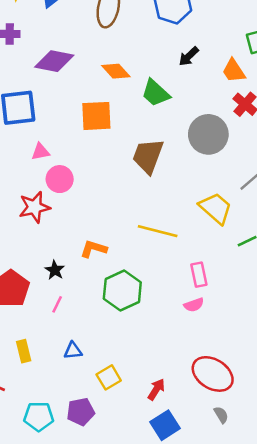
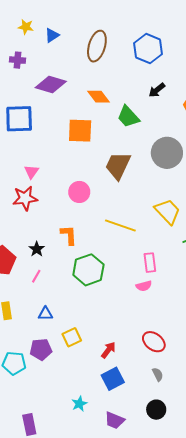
pink triangle: (40, 152) -> (31, 172), moved, turned -49
pink circle: (60, 179) -> (79, 192), moved
orange L-shape: (94, 249) -> (69, 235), turned 65
red ellipse: (213, 374) -> (154, 342), size x0.7
purple pentagon: (81, 412) -> (41, 349), moved

